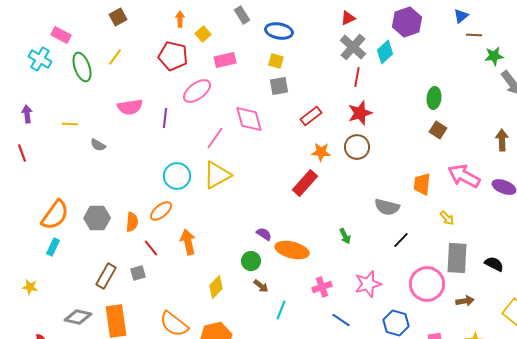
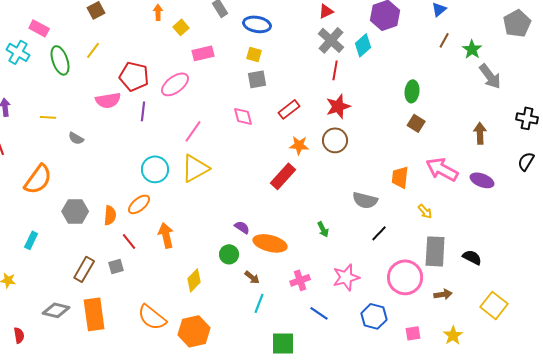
brown line: (474, 35) -> (444, 40), moved, turned -63
red pentagon: (173, 56) -> (134, 76), moved
green star: (494, 56) -> (472, 49), turned -30
pink diamond: (249, 119) -> (243, 116), moved, size x0.7
orange semicircle: (55, 215) -> (38, 179), moved
brown arrow: (261, 286) -> (252, 277), moved

